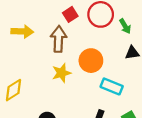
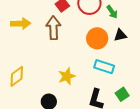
orange circle: (91, 61) -> (97, 38), moved
yellow star: (61, 73) -> (67, 76), moved

